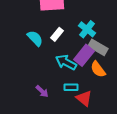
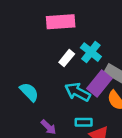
cyan cross: (87, 29) -> (91, 52), moved
cyan semicircle: (35, 38) -> (29, 92), moved

